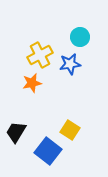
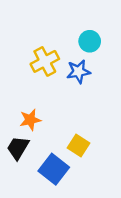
orange star: (32, 83) -> (30, 120), moved

